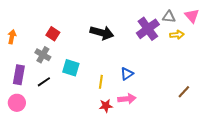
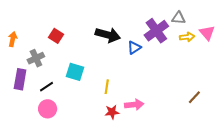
pink triangle: (192, 16) -> (207, 33), moved
gray cross: (43, 55) -> (36, 58), moved, turned 35
blue triangle: (127, 74) -> (134, 48), moved
pink circle: (17, 103) -> (48, 109), moved

